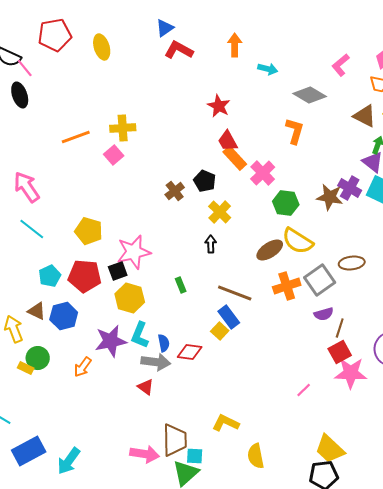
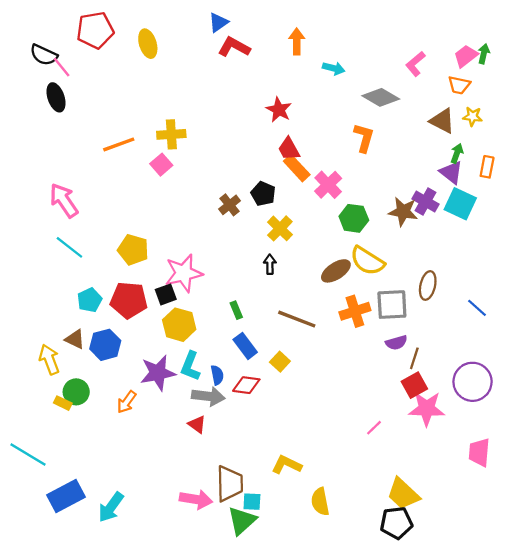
brown ellipse: (352, 263) -> (428, 285), turned -70
gray square: (320, 280) -> (392, 305), turned 32
blue rectangle: (229, 317) -> (245, 346), moved

